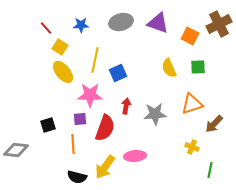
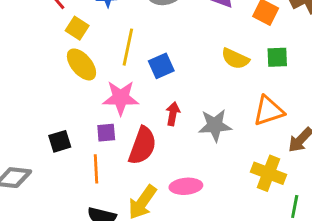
yellow semicircle: (169, 68) -> (235, 59), turned -42
yellow cross: (192, 147) -> (269, 173), size x1.6

